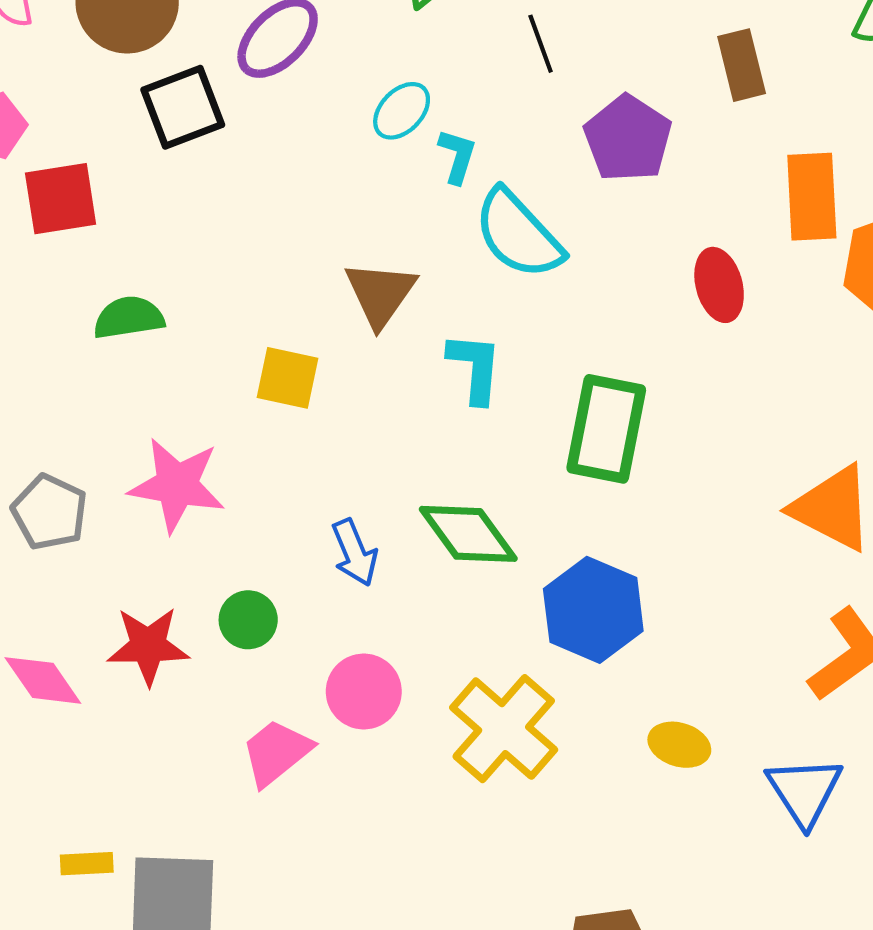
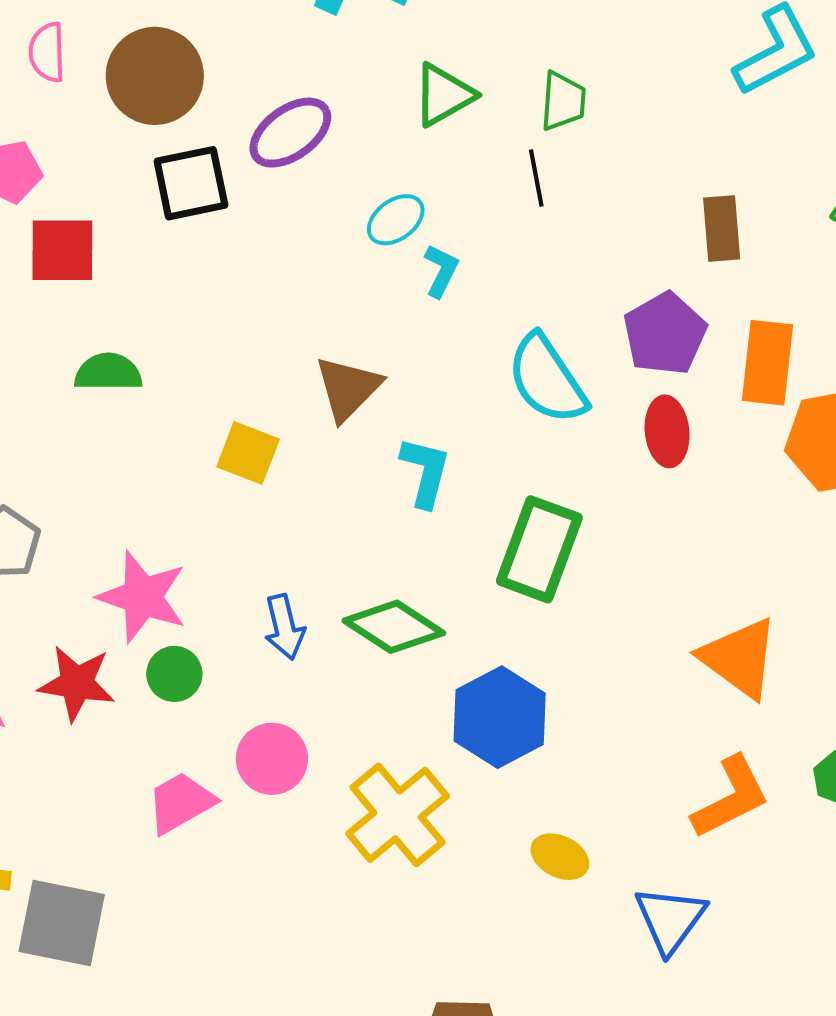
purple pentagon: (628, 139) -> (665, 334), moved
cyan semicircle: (518, 234) -> (547, 379), moved
pink star: (177, 485) -> (142, 597), moved
green diamond: (468, 534) -> (394, 627), turned -30

